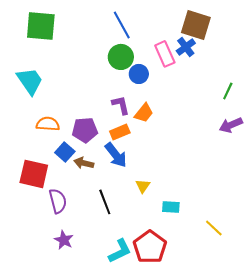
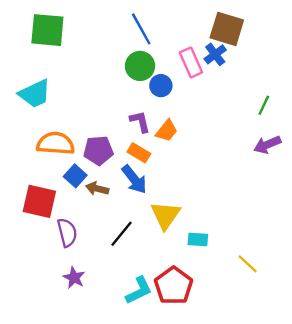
cyan trapezoid: (30, 81) -> (35, 94), turned 100
orange semicircle: (48, 124) -> (56, 143), size x1.4
orange rectangle: (120, 132) -> (139, 153), turned 54
yellow triangle: (143, 186) -> (165, 215), size x1.8
black line: (105, 202) -> (121, 234), turned 60

